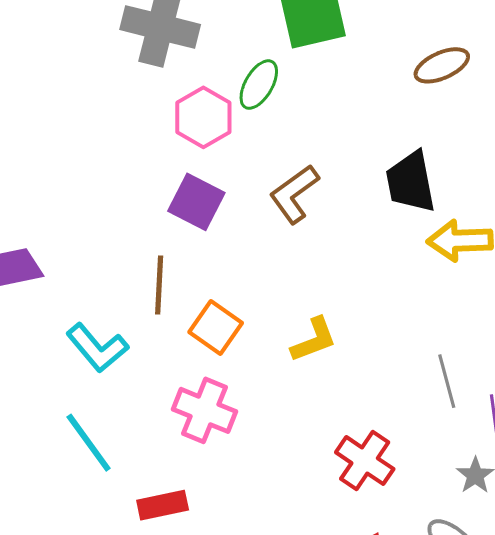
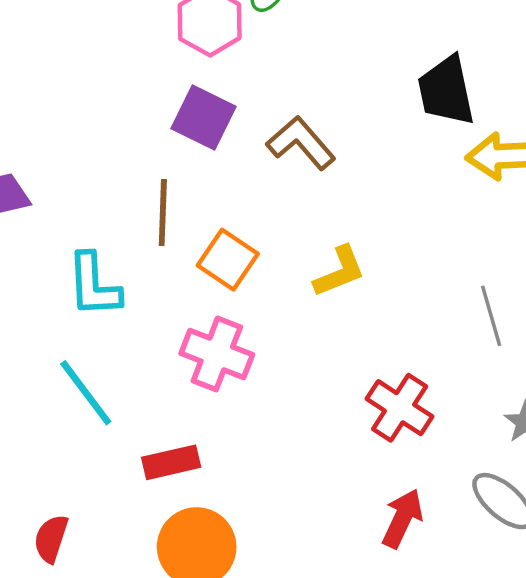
brown L-shape: (294, 194) -> (301, 143), moved, turned 86
cyan L-shape: (97, 348) -> (94, 285), turned 38

